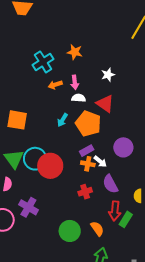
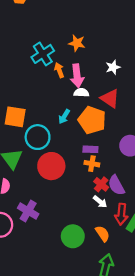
pink arrow: (75, 82) -> (77, 76), size x1.5
orange arrow: (55, 85) -> (59, 70), moved, turned 88
purple rectangle: (87, 151) -> (90, 149), turned 32
cyan circle: (35, 159) -> (38, 137), moved
white arrow: (100, 161) -> (100, 202), moved
red cross: (85, 192) -> (101, 184), moved, turned -32

